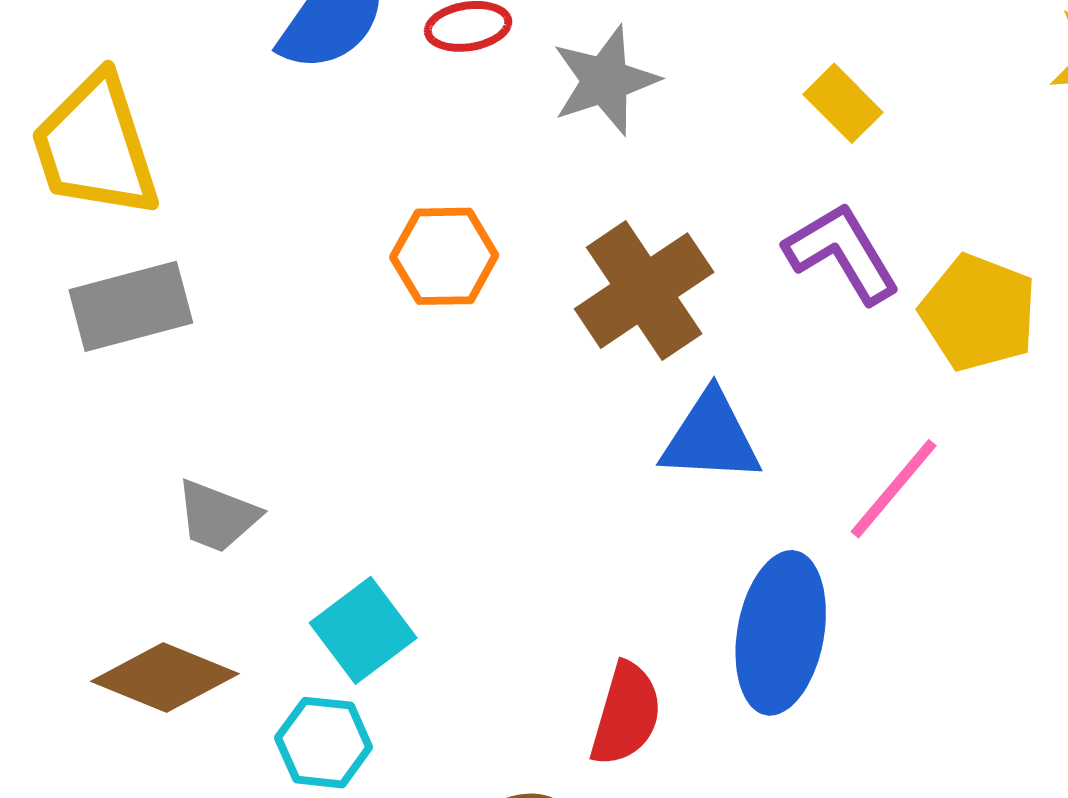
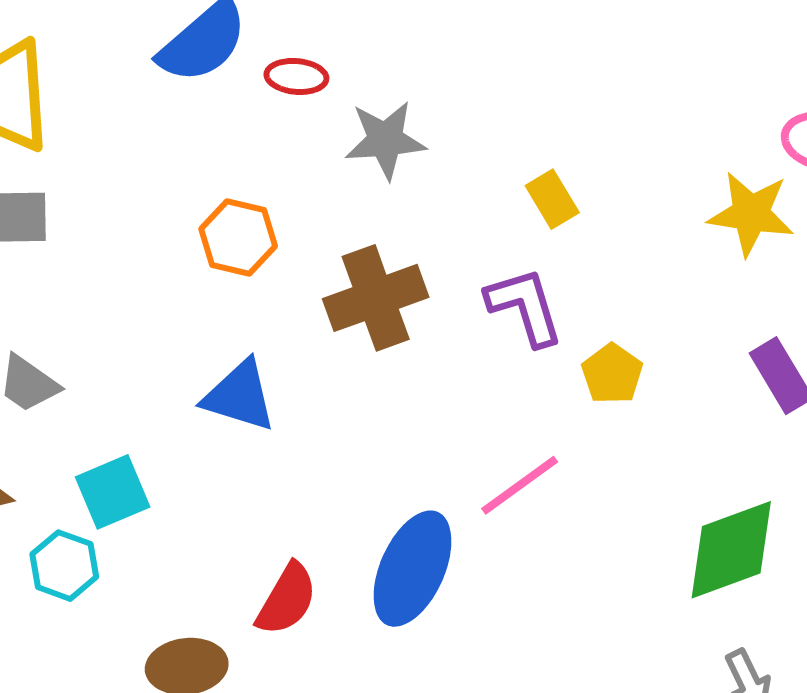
yellow pentagon: (978, 313) -> (612, 374), size x0.7
blue triangle: (711, 437) -> (240, 396), moved

